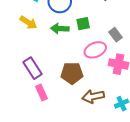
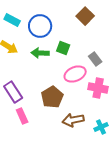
green square: (83, 24) -> (63, 48), turned 32
brown pentagon: (72, 73) -> (52, 97), turned -30

